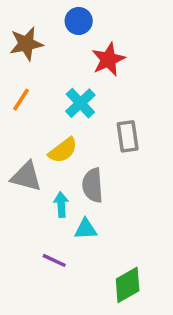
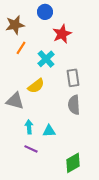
orange line: (21, 100) -> (21, 48), moved
gray semicircle: (93, 185) -> (74, 105), moved
cyan arrow: (61, 205) -> (29, 127), moved

